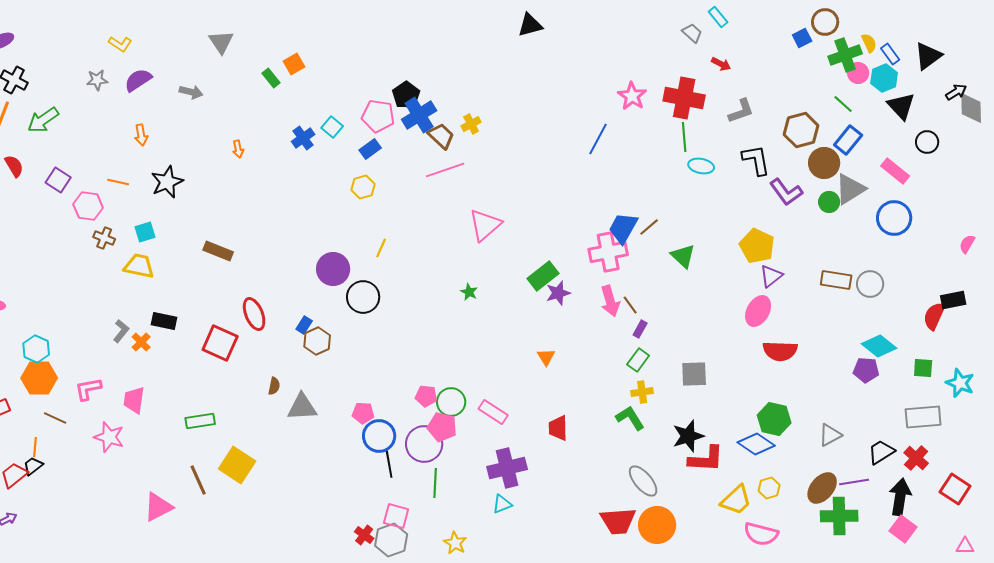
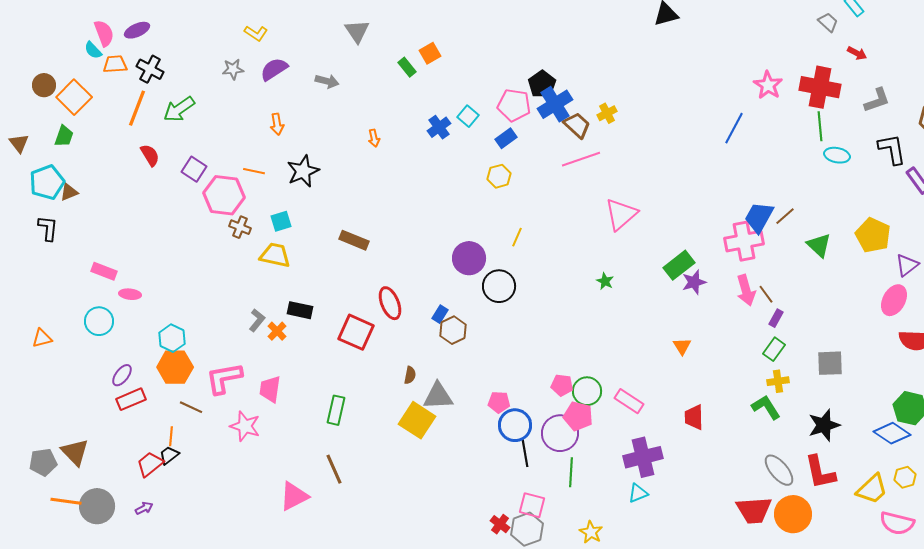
pink hexagon: (88, 206) -> (224, 195), size x1.4
yellow pentagon: (757, 246) -> (873, 235), moved
pink L-shape: (88, 389) -> (224, 378), size x1.4
green rectangle: (200, 421) -> (336, 410), turned -68
red L-shape: (706, 459) -> (820, 472), moved, turned 75
yellow square: (237, 465) -> (417, 420), moved

